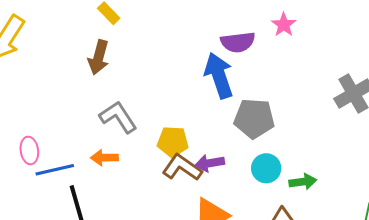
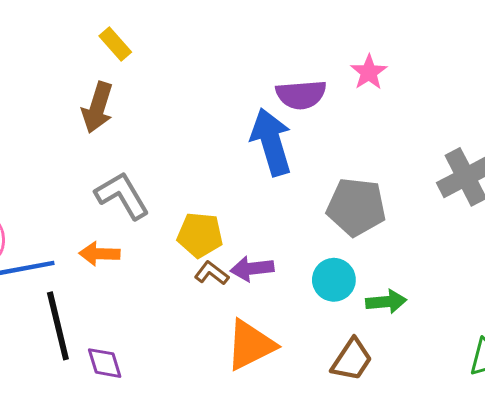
gray pentagon: (254, 119) -> (356, 207), moved
brown L-shape: (182, 168) -> (212, 273), size x0.6

